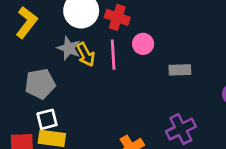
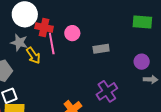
red cross: (117, 17) -> (44, 27), moved
yellow arrow: (86, 54) -> (33, 55), moved

